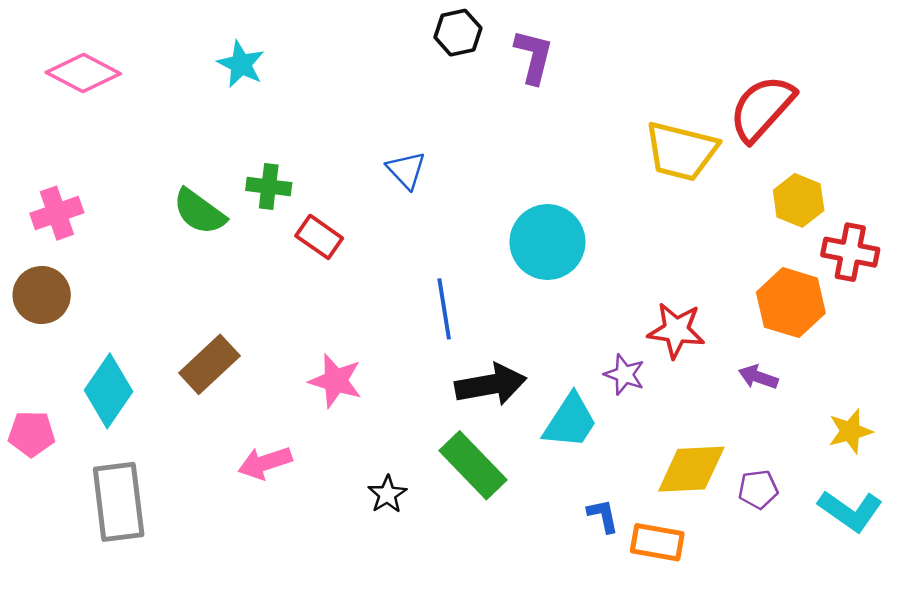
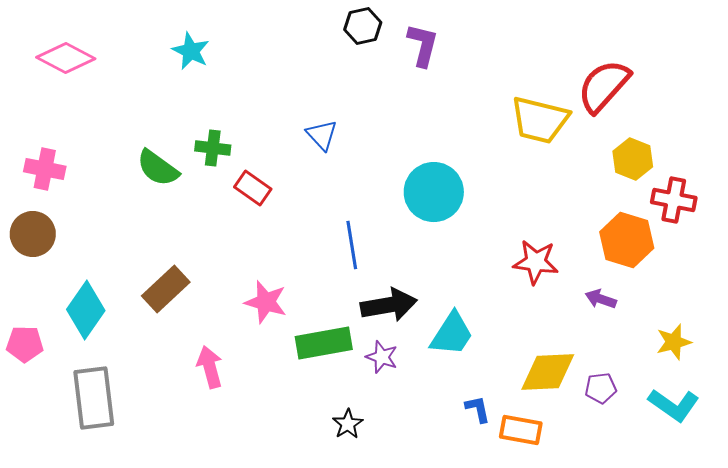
pink cross: (57, 213) -> (45, 169), turned 30
purple star: (624, 374) -> (382, 357), moved
pink arrow: (265, 463) -> (210, 367), turned 93
green rectangle: (473, 465) -> (324, 343), moved, turned -56
black star: (387, 494) -> (348, 424), moved

